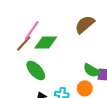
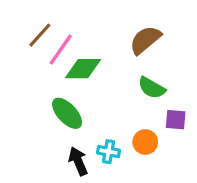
brown line: (24, 43) -> (40, 35), moved
green semicircle: (92, 70) -> (152, 88), moved

